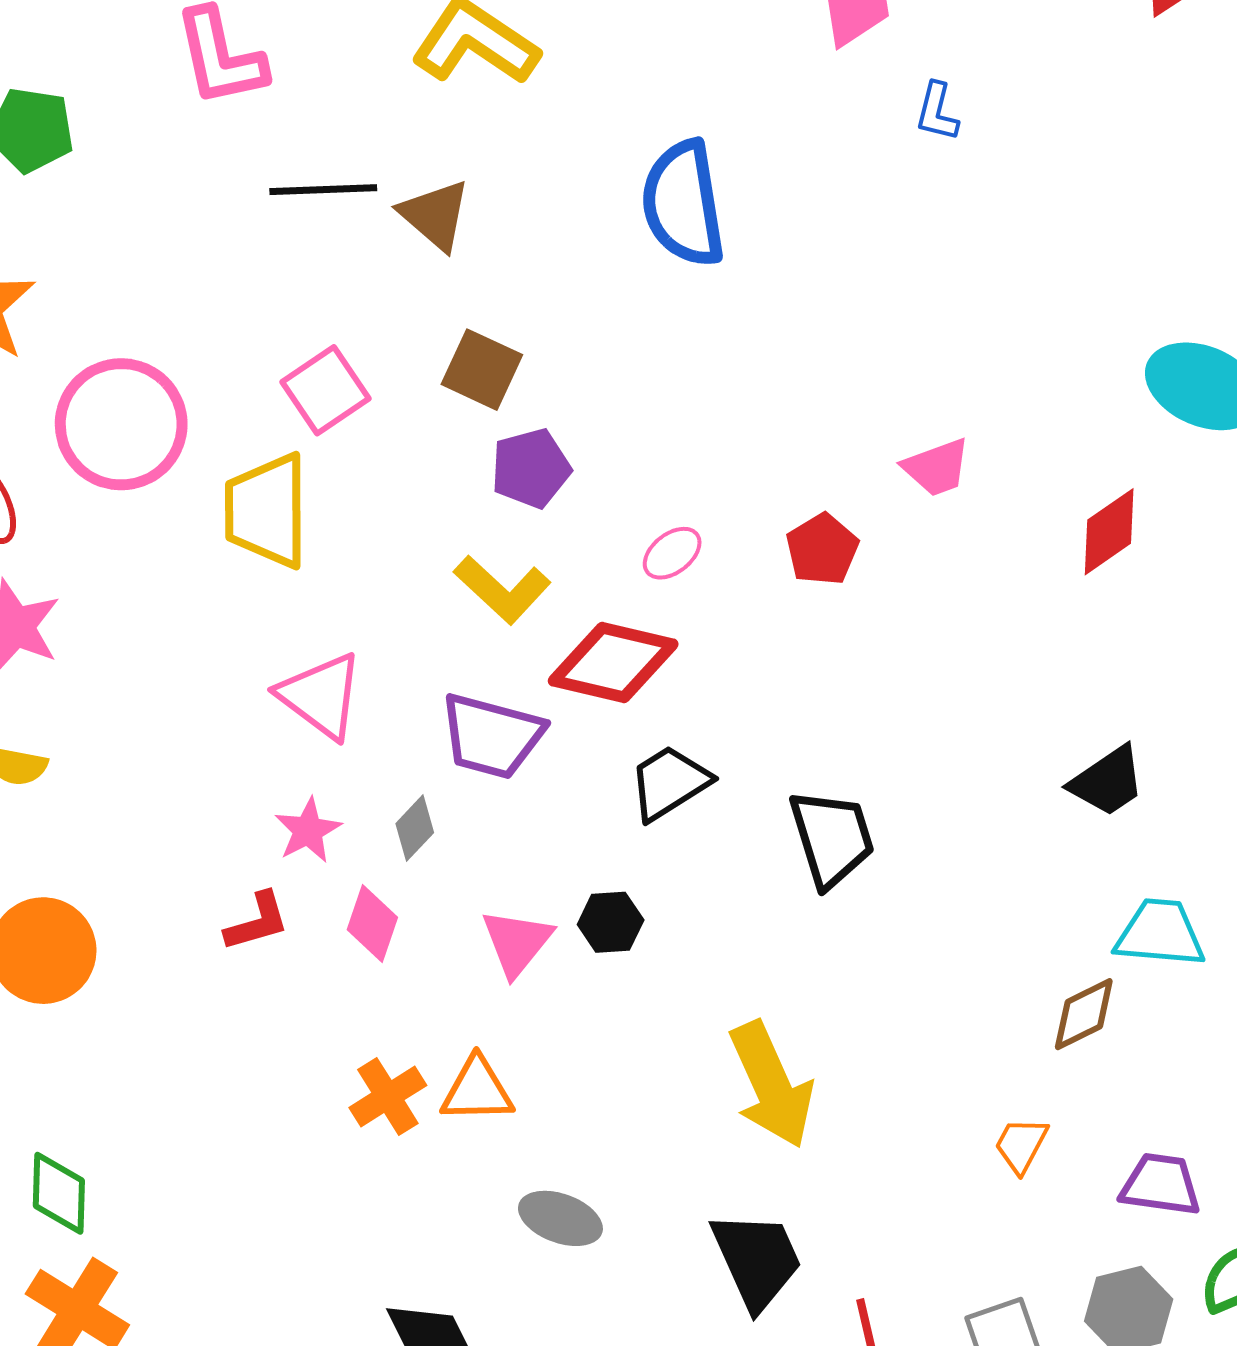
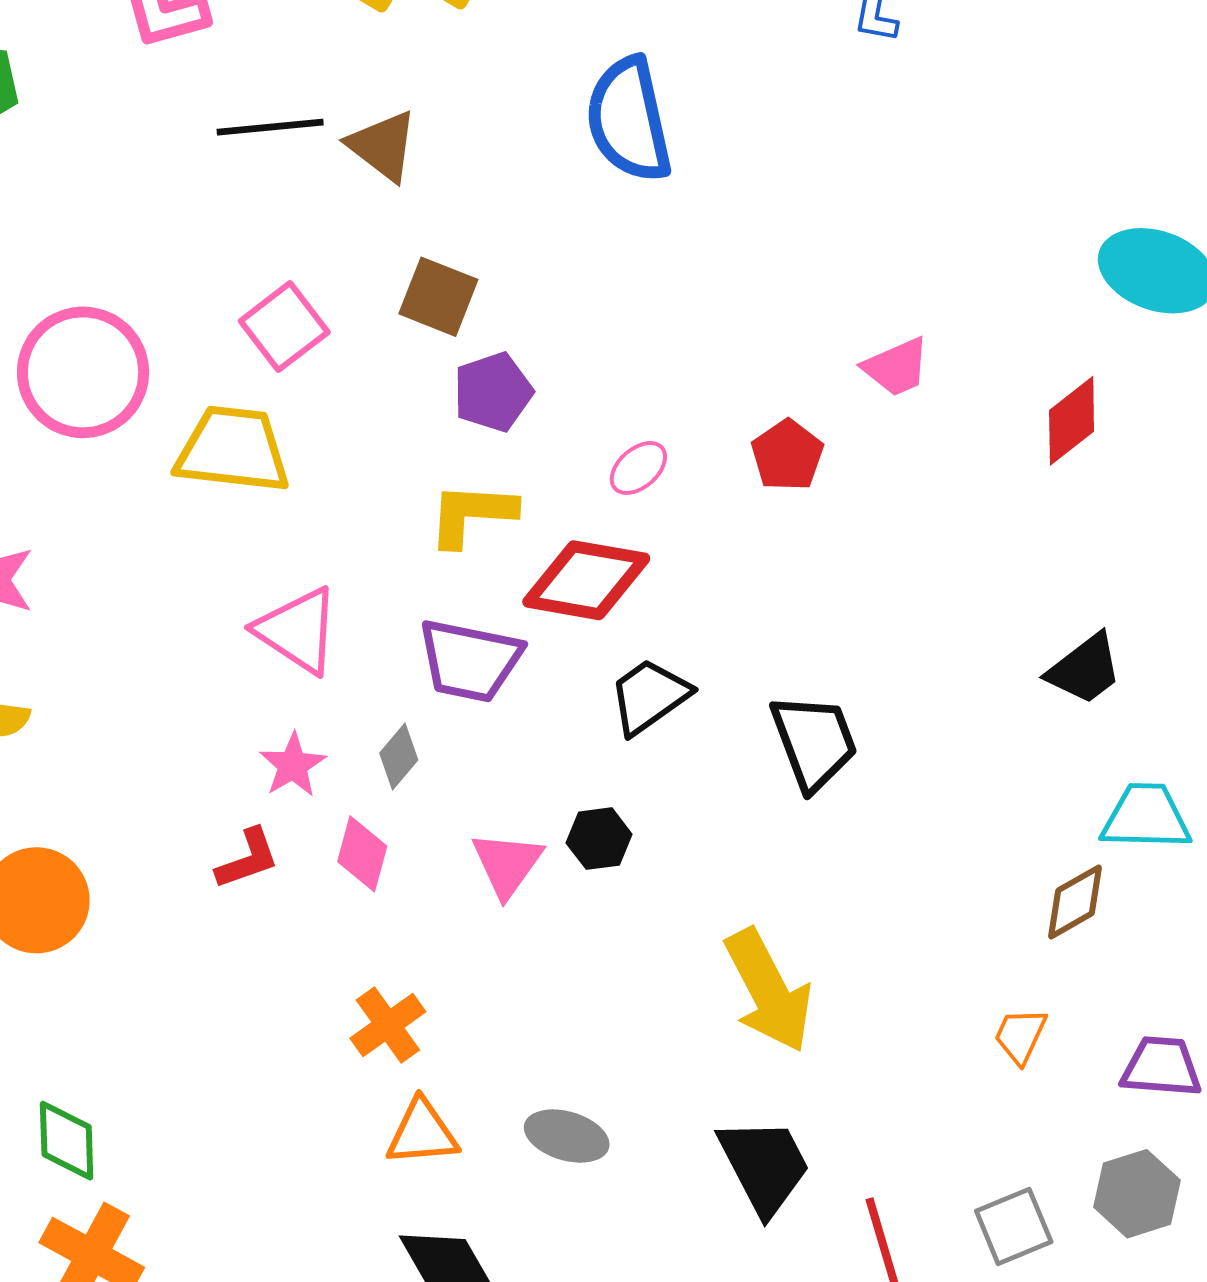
yellow trapezoid: (267, 511) -> (233, 450), turned 100
yellow L-shape: (502, 590) -> (472, 514), turned 144
orange triangle: (477, 1090) -> (422, 1133), moved

